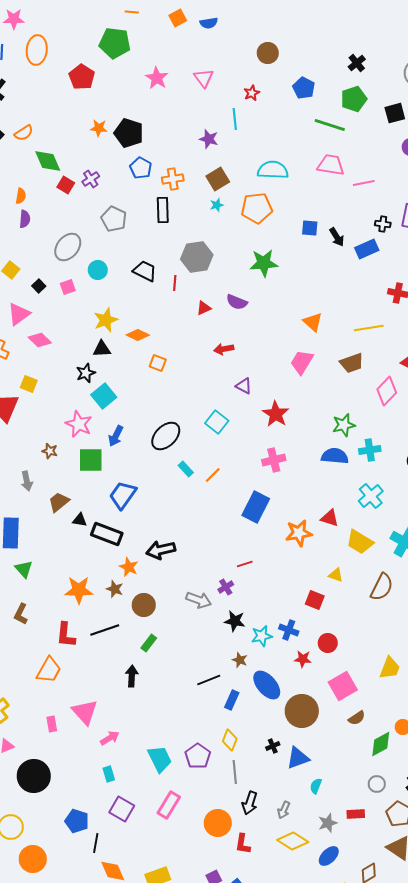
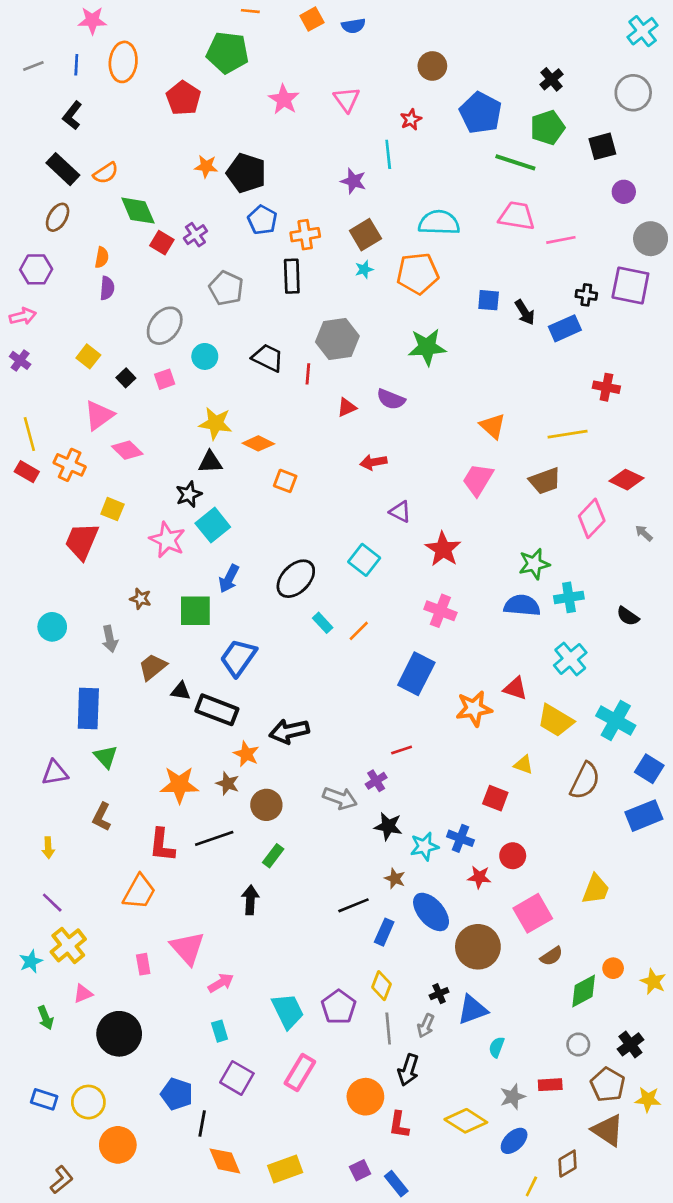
blue pentagon: (304, 88) -> (481, 113), size x1.4
yellow star: (106, 320) -> (216, 423), turned 30
pink star: (79, 424) -> (167, 540), moved
pink cross: (274, 460) -> (440, 611), turned 35
gray arrow: (284, 810) -> (426, 1026), moved

